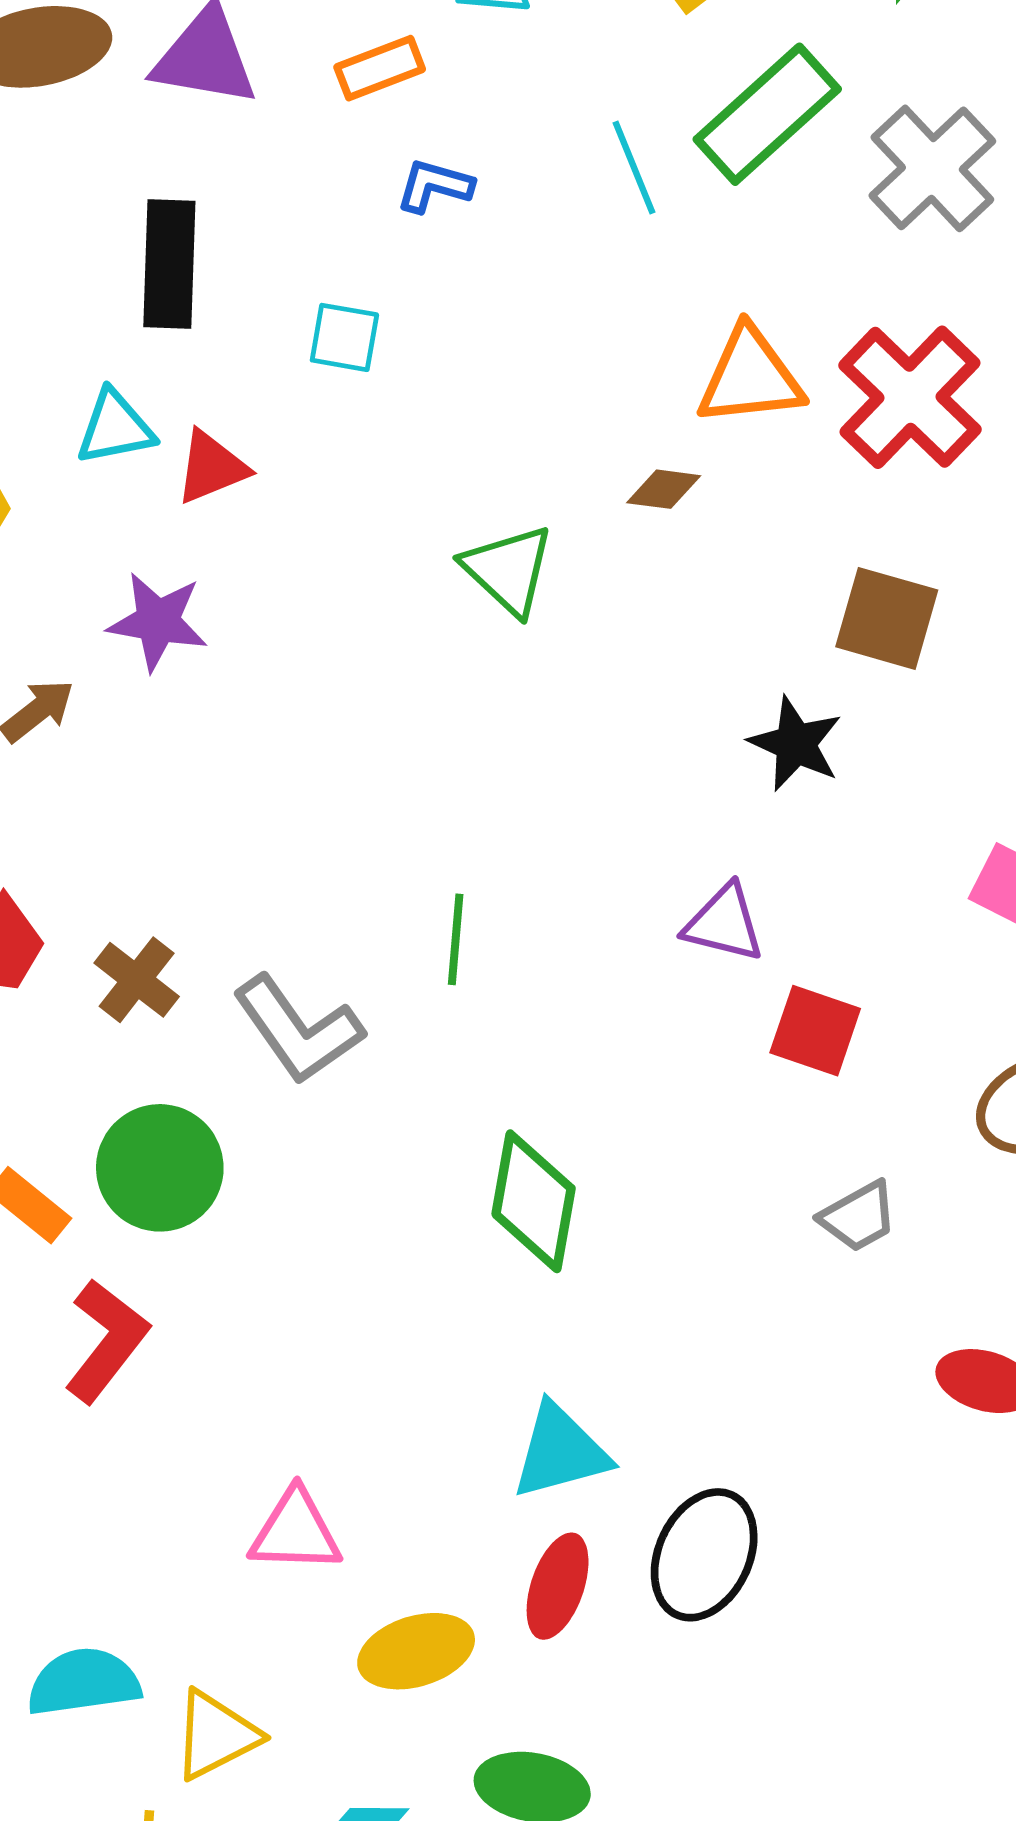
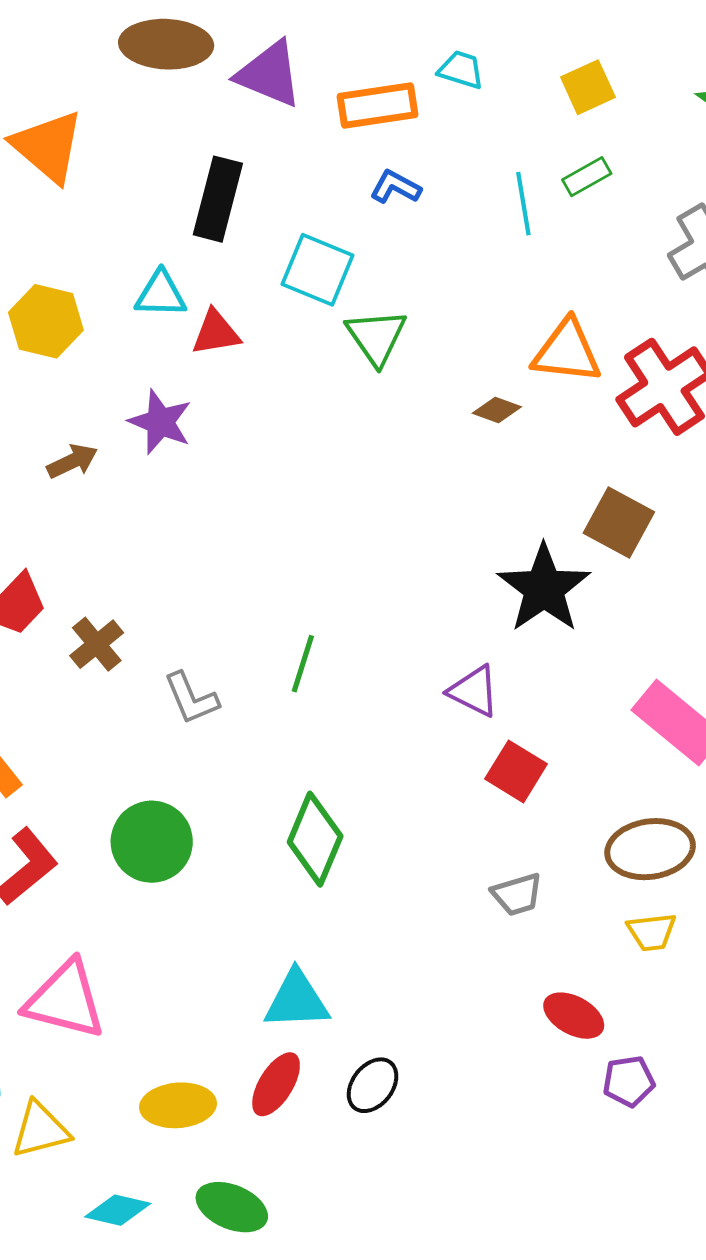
orange rectangle: (380, 68) -> (377, 105), size x1.4
green rectangle: (767, 114) -> (587, 177), moved, size x0.5
cyan square: (344, 337) -> (318, 270), size x1.5
green triangle: (508, 570) -> (376, 337), moved
black star: (795, 744) -> (544, 588), size x1.5
gray L-shape: (298, 1030) -> (191, 698), size x0.7
green circle: (160, 1168) -> (152, 842), moved
pink triangle: (295, 1531) -> (65, 1000), moved, size x1.4
black ellipse: (704, 1555) -> (373, 1085), size x0.7

